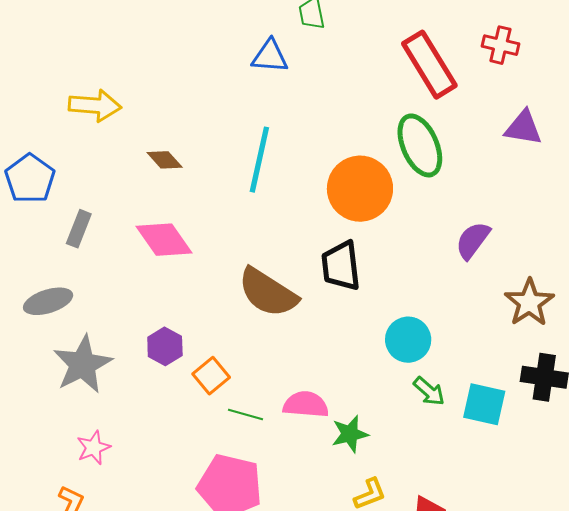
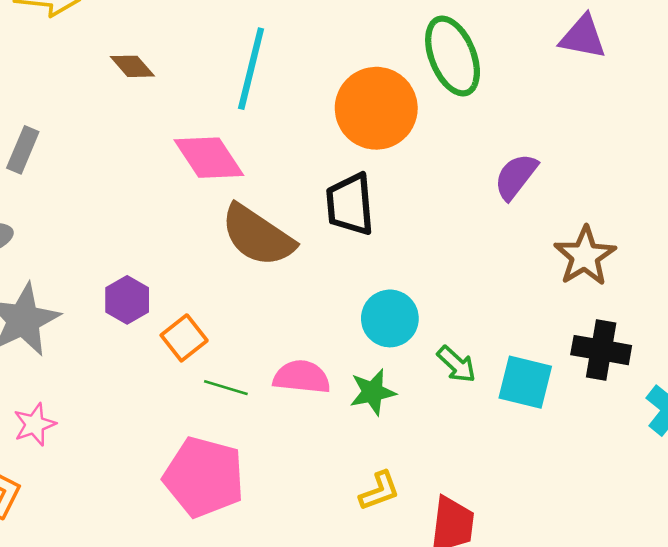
pink diamond: (164, 240) -> (209, 158), moved
cyan circle: (408, 340) -> (390, 318), moved
green star: (350, 434) -> (373, 392), moved

